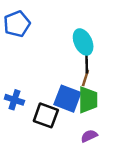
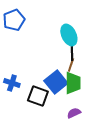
blue square: (67, 99) -> (56, 82), turned 30

